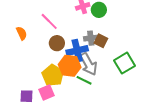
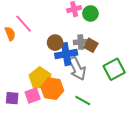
pink line: (49, 21) -> (24, 24), moved
brown circle: (57, 43) -> (55, 43), moved
orange hexagon: (70, 66) -> (52, 89), moved
green line: (84, 80) -> (83, 100), moved

